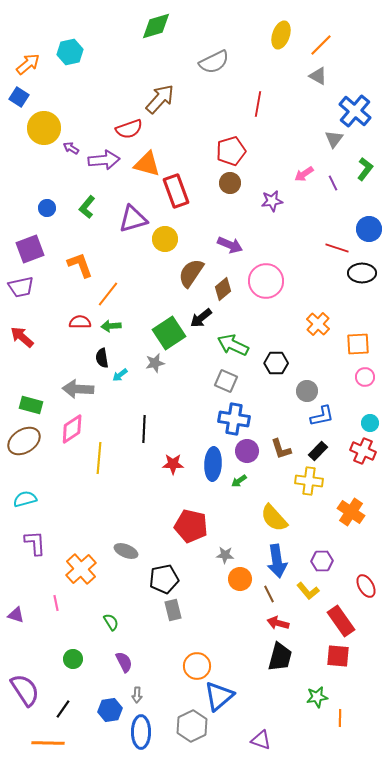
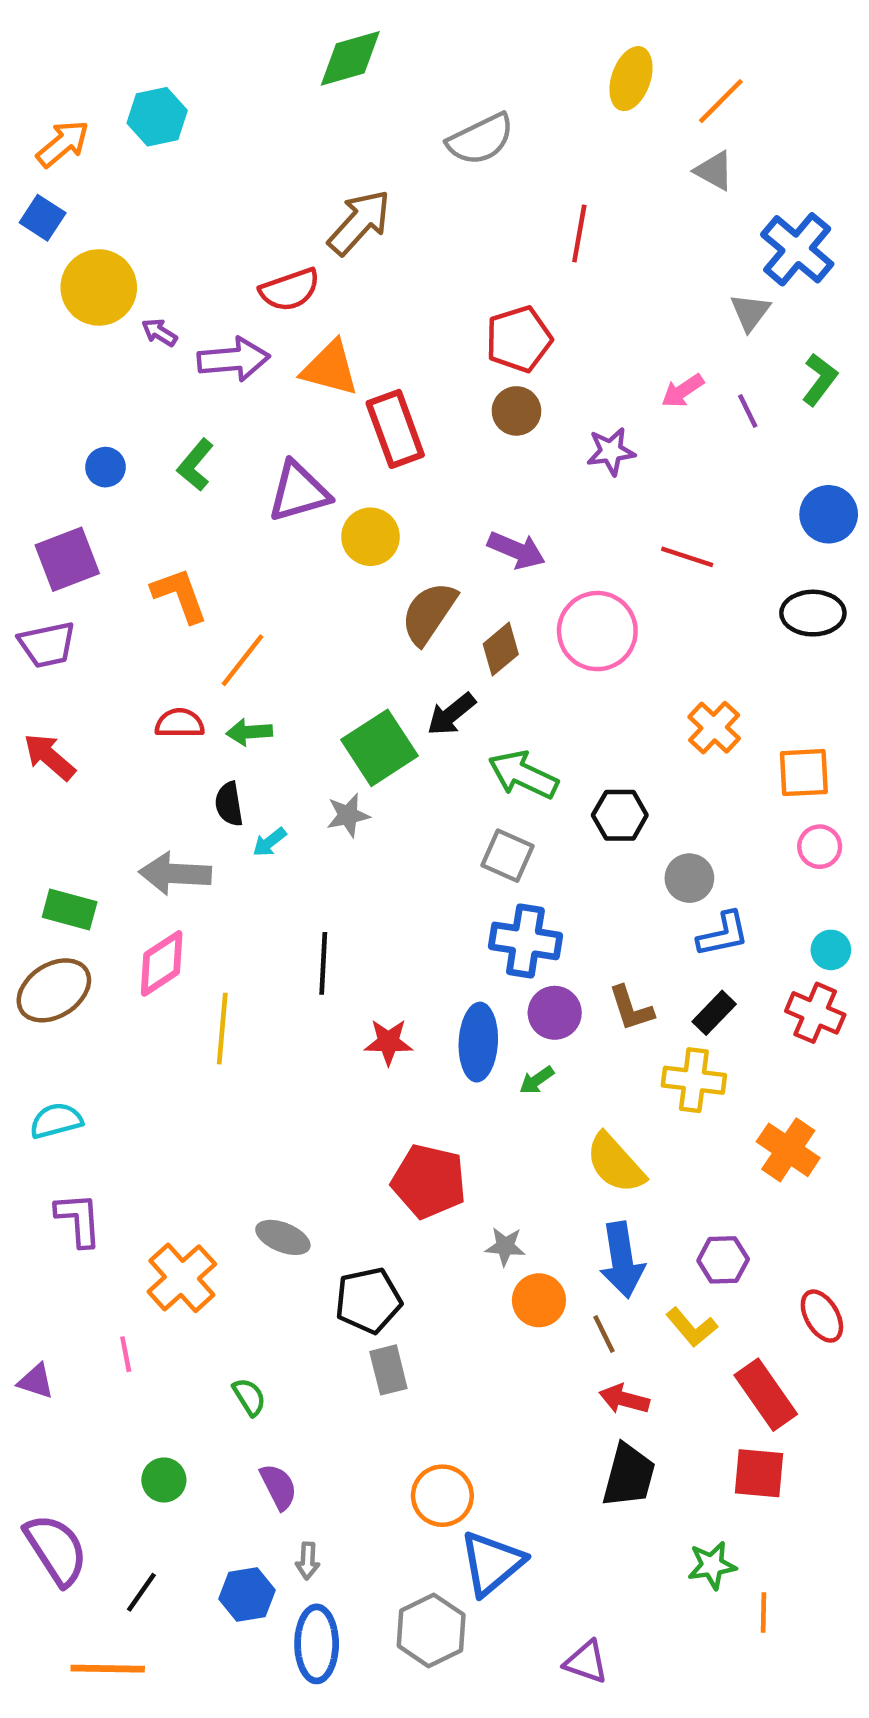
red line: (337, 248) -> (687, 557), moved

